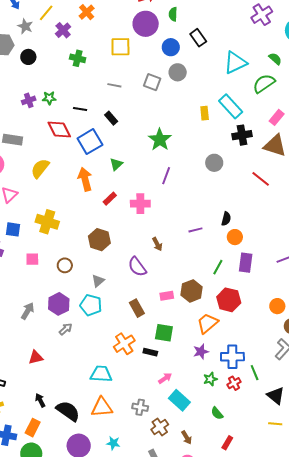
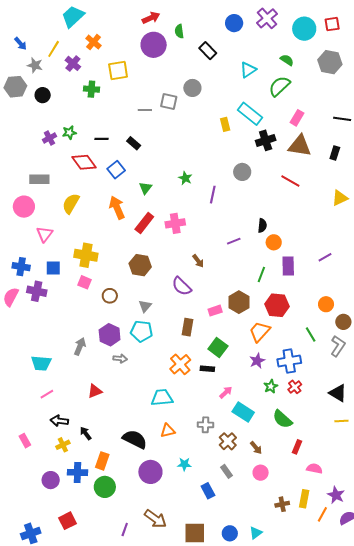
yellow square: (120, 47) -> (118, 71), moved
blue circle: (171, 47) -> (234, 23), moved
cyan triangle: (235, 63) -> (248, 70), size x0.7
gray line: (114, 85) -> (145, 110), moved
green star: (160, 140) -> (185, 178), moved, size x0.6
blue square: (90, 142) -> (116, 170), size x0.7
purple line: (166, 176) -> (213, 195), moved
red rectangle: (110, 199) -> (144, 223), size x1.5
pink square: (32, 259) -> (84, 282), moved, turned 32
brown rectangle: (137, 308) -> (187, 327), turned 48
gray arrow: (66, 329) -> (120, 359), turned 56
green square: (164, 333) -> (218, 348), turned 36
green line: (255, 373) -> (311, 335), moved
black arrow: (40, 400) -> (86, 433), moved
orange triangle: (102, 407) -> (168, 431), size x0.7
green semicircle: (217, 413) -> (282, 419), size x1.5

